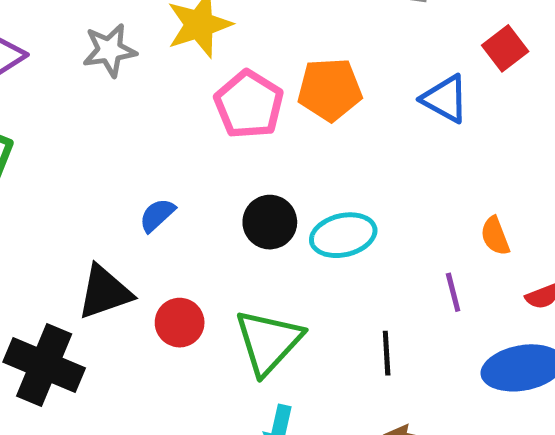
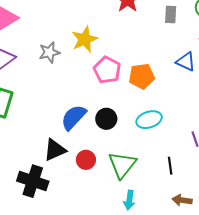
orange pentagon: (330, 90) -> (142, 76), moved
blue semicircle: (157, 215) -> (74, 117), size x1.8
black circle: (270, 222) -> (106, 119), moved

